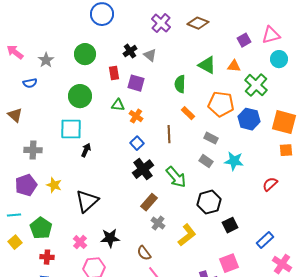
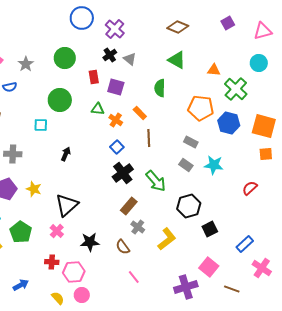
purple cross: (161, 23) -> (115, 29), moved
pink triangle: (271, 35) -> (263, 31), moved
purple square: (244, 40) -> (228, 23), moved
green triangle: (207, 65) -> (177, 60), moved
orange rectangle: (188, 113) -> (140, 113), moved
cyan square: (71, 129) -> (41, 125), moved, size x0.6
pink cross: (80, 242) -> (57, 231), moved
brown semicircle: (144, 253) -> (123, 247), moved
red cross: (47, 257) -> (52, 262), moved
pink square: (229, 263) -> (209, 267), turned -30

